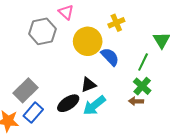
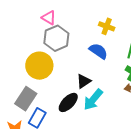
yellow cross: (116, 23) -> (107, 26), moved, turned -35
gray hexagon: (42, 31) -> (56, 38), moved
yellow circle: (88, 41) -> (39, 66), moved

